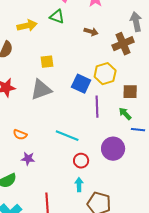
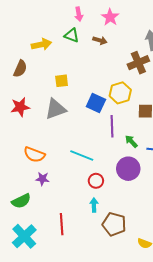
brown arrow: (91, 32) -> (100, 40), moved
green arrow: (125, 114) -> (131, 141), moved
orange semicircle: (20, 135) -> (34, 155), size x1.5

